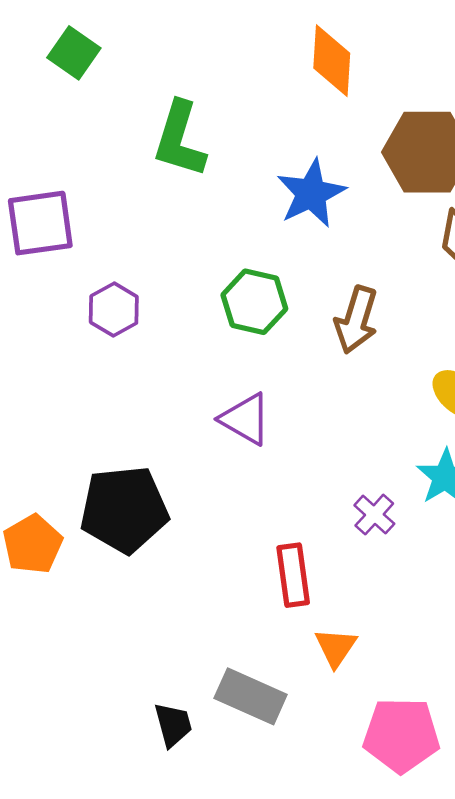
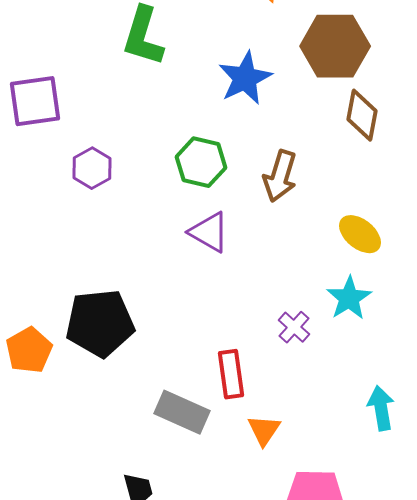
purple triangle: (245, 419) -> (209, 232), moved
gray rectangle: (251, 696) -> (182, 412), moved

